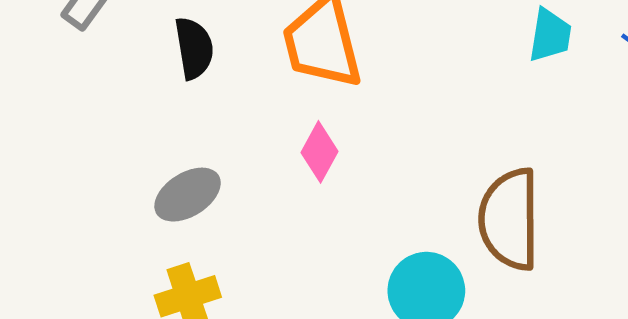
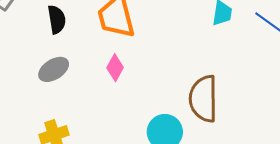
gray ellipse: (188, 195) -> (54, 69), moved

